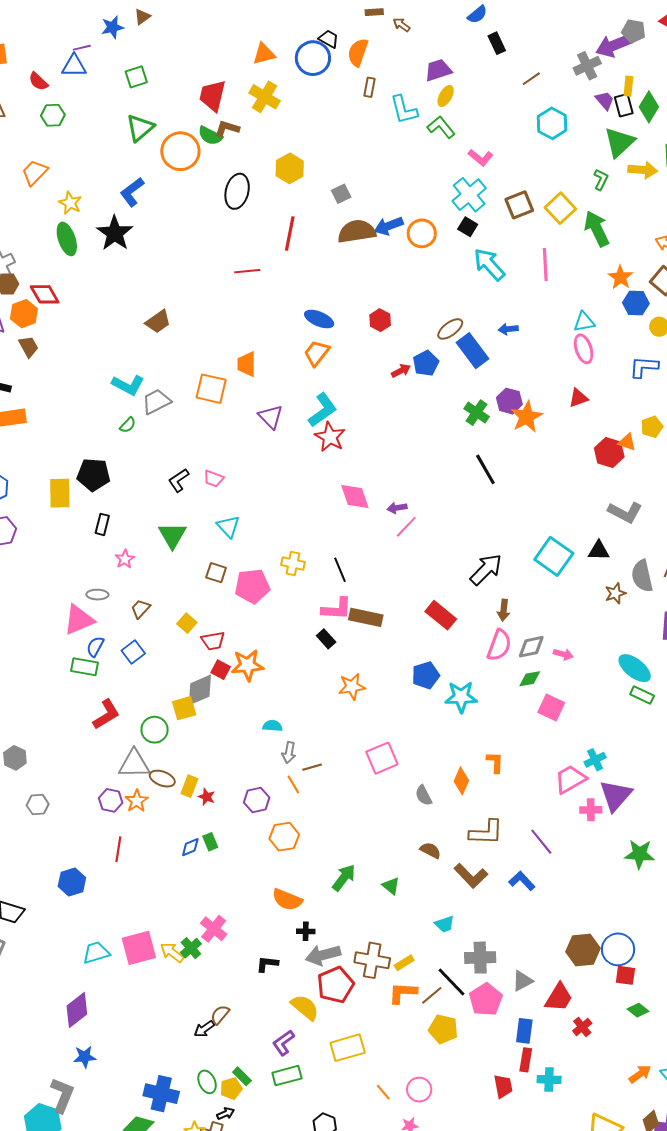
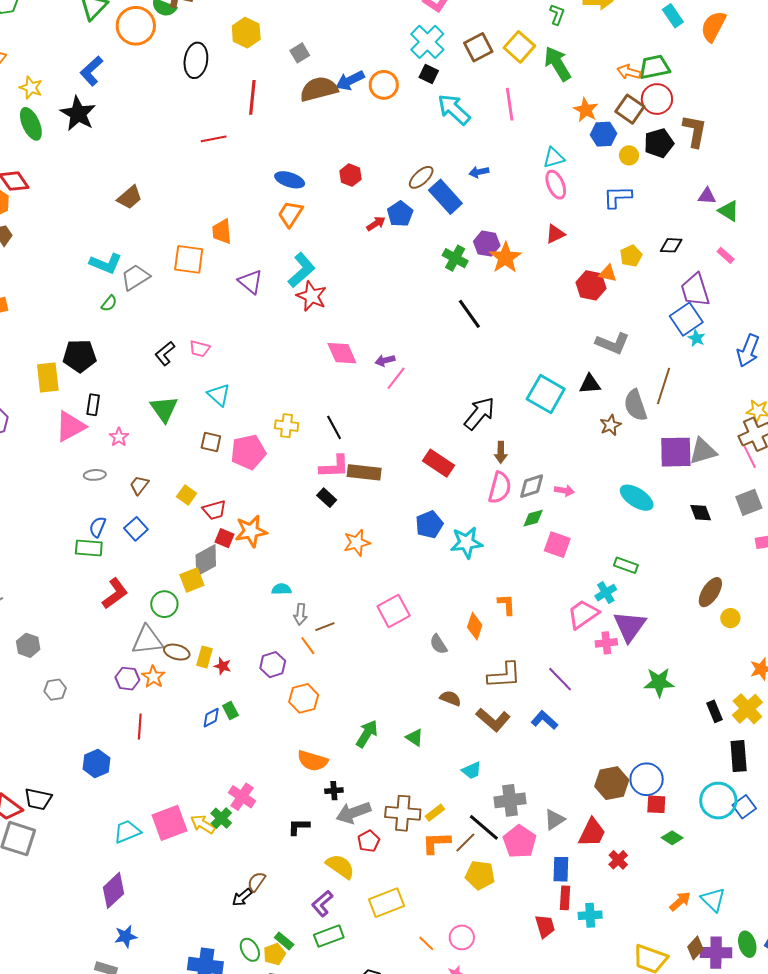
pink triangle: (79, 620) -> (70, 426), moved
green rectangle: (642, 695) -> (626, 565), moved
red pentagon: (336, 985) -> (369, 841), size x0.6

